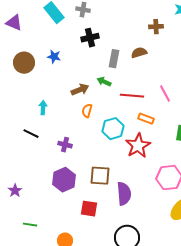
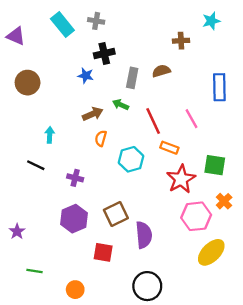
blue star: (54, 57) -> (86, 76), moved
red line: (132, 96) -> (153, 121), turned 60
red star: (138, 146) -> (181, 179), moved
brown square: (100, 176) -> (116, 214), turned -30

